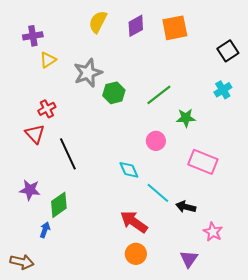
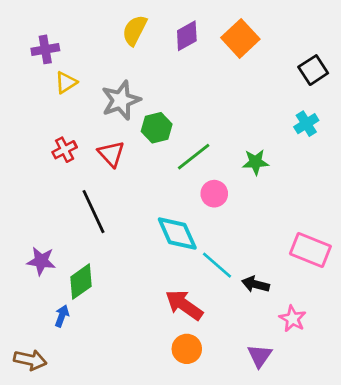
orange square: (175, 28) -> (240, 38), turned -32
green line: (159, 95) -> (194, 157), moved
red triangle: (35, 134) -> (111, 154), moved
pink rectangle: (203, 162) -> (310, 250), moved
cyan diamond: (129, 170) -> (177, 233), size x1.5

